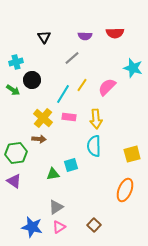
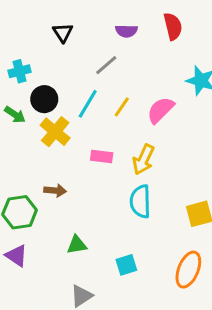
red semicircle: (115, 33) -> (173, 26), turned -102
cyan line: (63, 94) -> (88, 104), moved
yellow cross: (43, 118) -> (55, 132), moved
yellow arrow: (96, 119) -> (143, 160), turned 30
cyan square: (71, 165) -> (126, 265), moved

